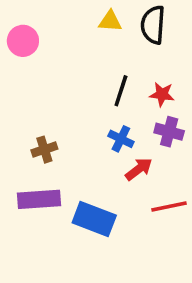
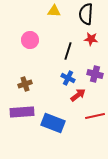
yellow triangle: (110, 21) -> (54, 11), moved
pink circle: (23, 41) -> (30, 40), moved
red star: (162, 94) -> (91, 39), moved

